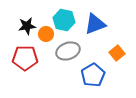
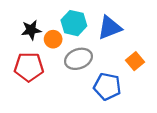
blue pentagon: (93, 75) -> (107, 87), turned -30

